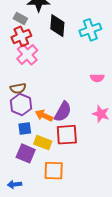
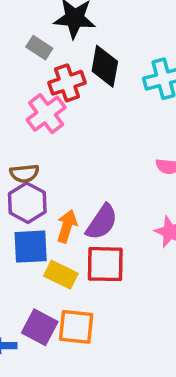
red cross: (21, 36) -> (67, 83), moved
orange arrow: (44, 116) -> (67, 226), turned 78
blue square: (25, 128) -> (31, 247), size x1.5
purple square: (26, 153) -> (40, 327), moved

